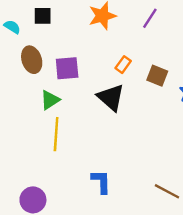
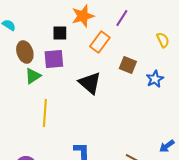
black square: (43, 16) -> (60, 33), moved
orange rectangle: (123, 65) -> (100, 42), moved, size x1.5
green triangle: (50, 100) -> (33, 76), moved

